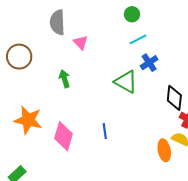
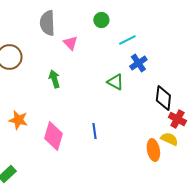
green circle: (132, 14) -> (101, 20), moved
green triangle: (126, 82) -> (115, 82), size x0.7
orange star: (28, 120) -> (18, 120), size x0.7

